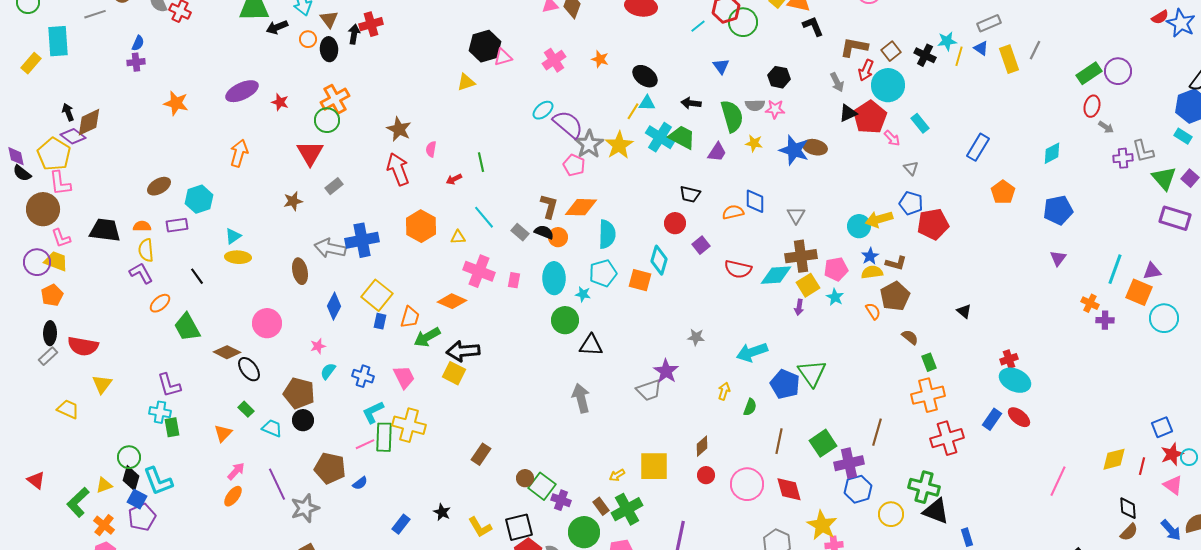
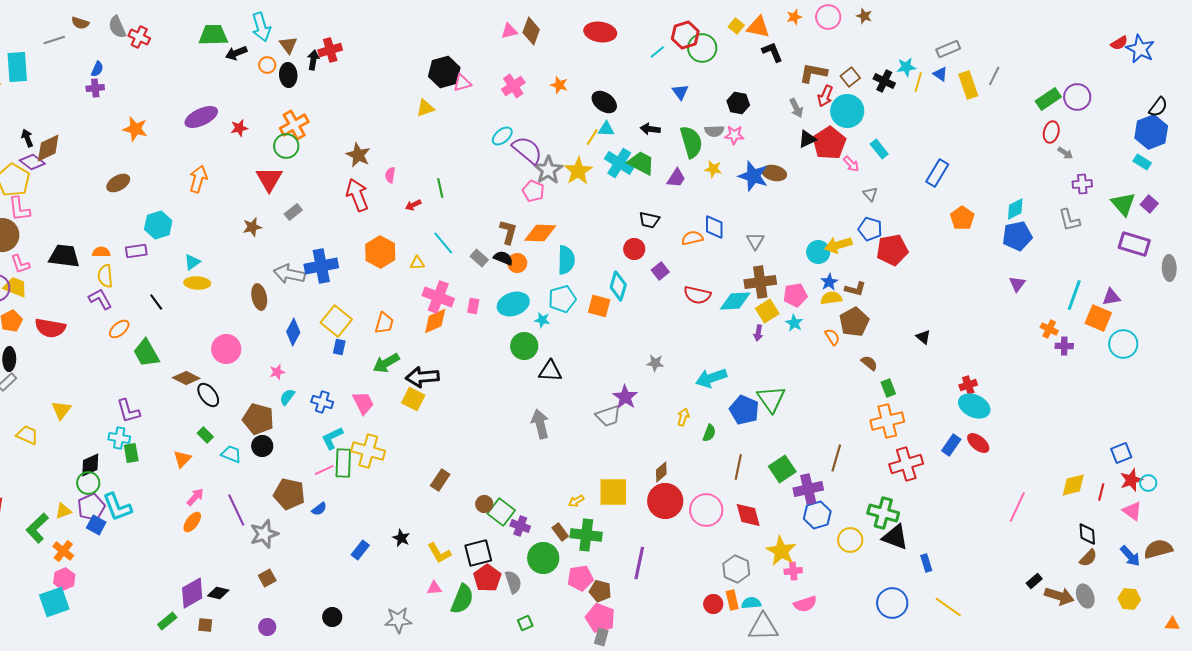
red star: (280, 102) -> (239, 128), turned -30
gray L-shape: (1143, 151) -> (1069, 220), moved
cyan diamond: (1052, 153) -> (1015, 209), moved
brown ellipse: (159, 186) -> (118, 183), moved
cyan ellipse: (554, 278) -> (513, 304), turned 72
orange diamond: (452, 301) -> (435, 321), moved, turned -48
orange trapezoid: (410, 317) -> (384, 323), moved
red semicircle: (83, 346) -> (50, 328), moved
red circle: (706, 475) -> (665, 501), size x2.0
black diamond: (131, 478) -> (90, 465), moved, turned 50
green cross: (627, 509) -> (586, 535), turned 36
purple pentagon: (142, 517) -> (91, 507), moved

